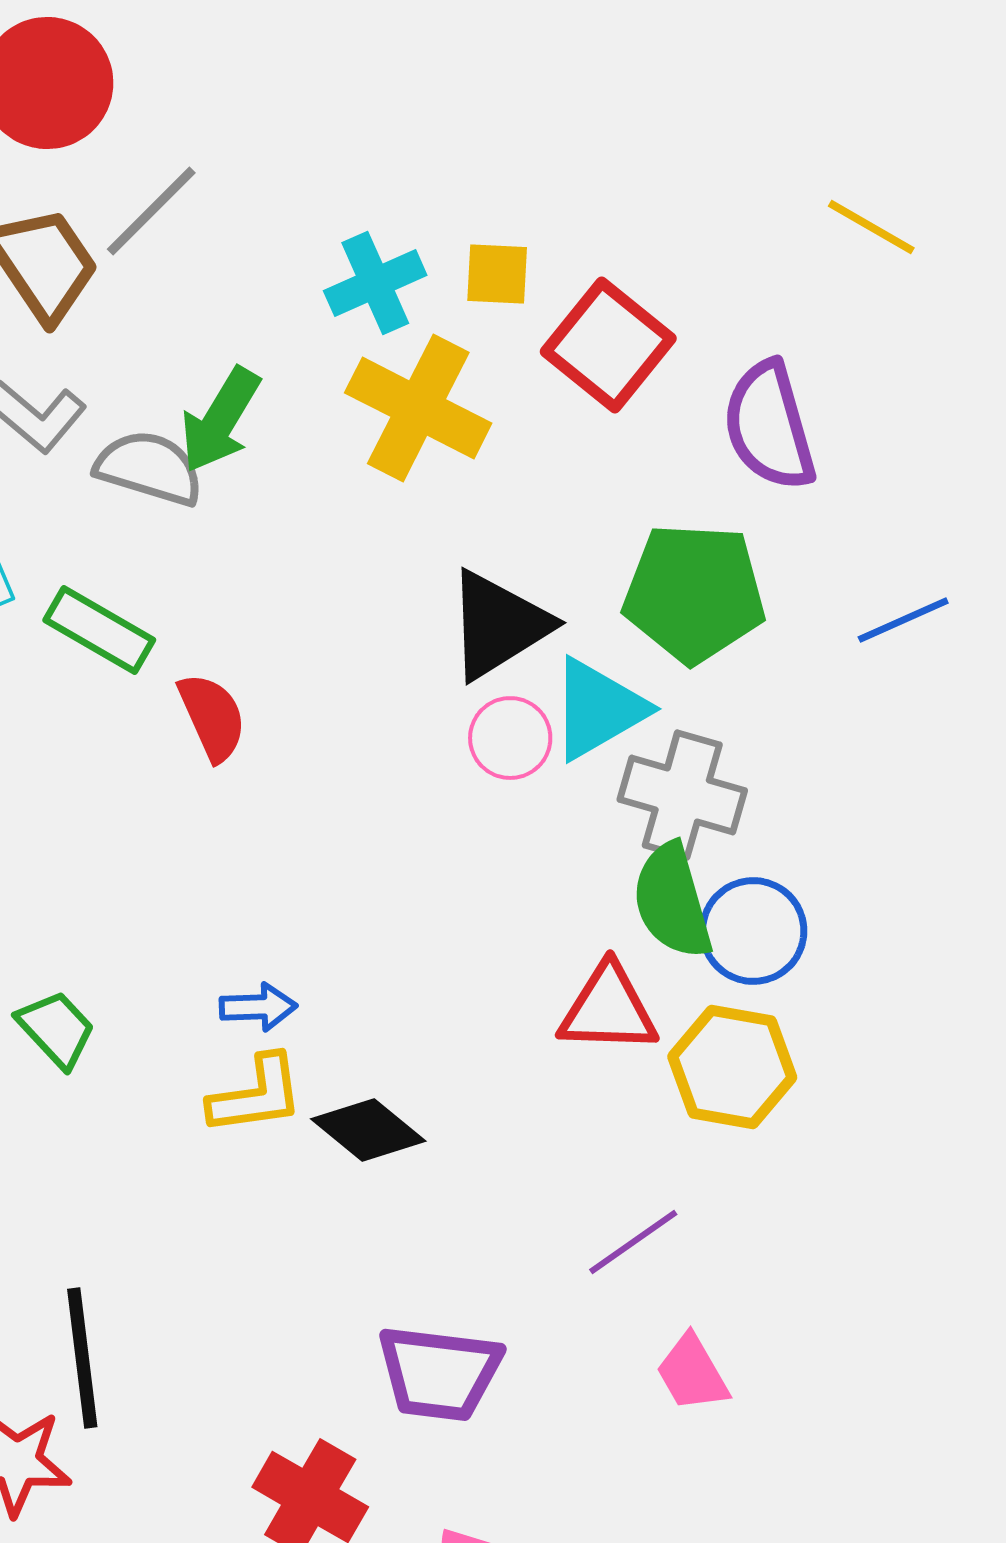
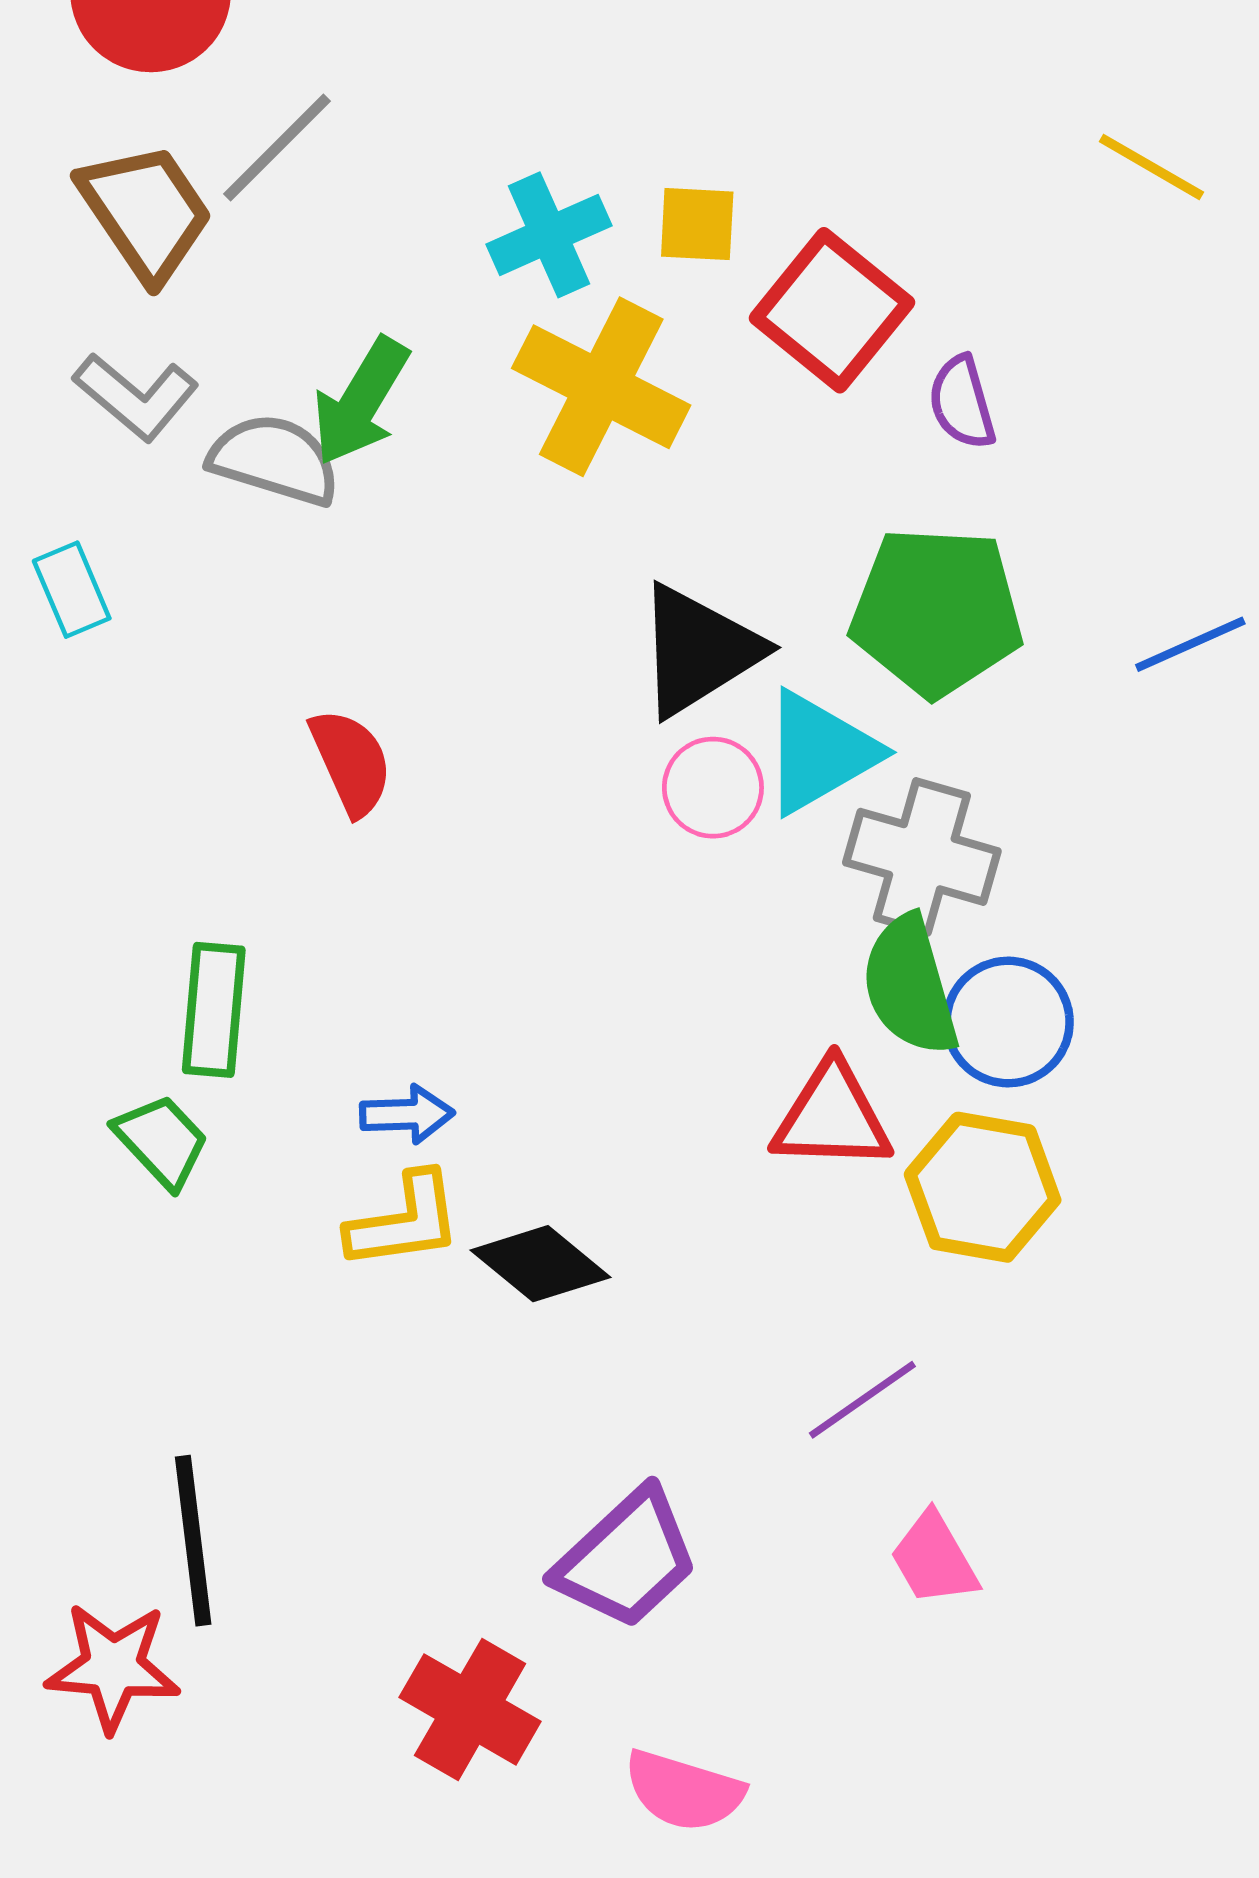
purple semicircle: (769, 426) -> (962, 403), moved, size x0.6
green rectangle: (99, 630) -> (214, 1010), moved, turned 65
purple trapezoid: (439, 1373) -> (627, 1559), turned -50

